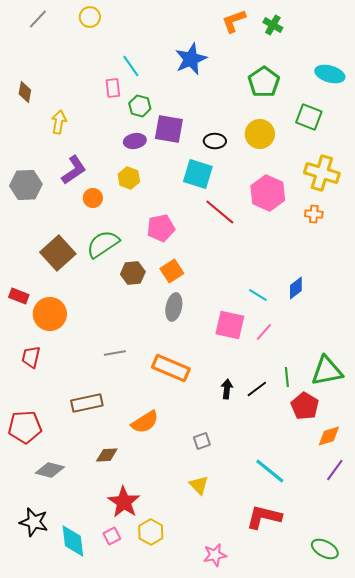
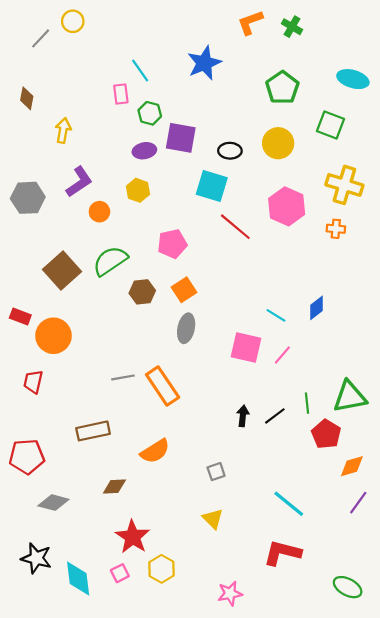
yellow circle: (90, 17) -> (73, 21), moved
gray line: (38, 19) -> (41, 38), moved
orange rectangle: (171, 368) -> (163, 386), moved, turned 33

